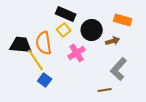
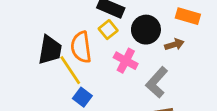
black trapezoid: (21, 45) -> (50, 50), turned 95
pink cross: (77, 53) -> (126, 61), turned -30
gray L-shape: (119, 69) -> (157, 82), moved

